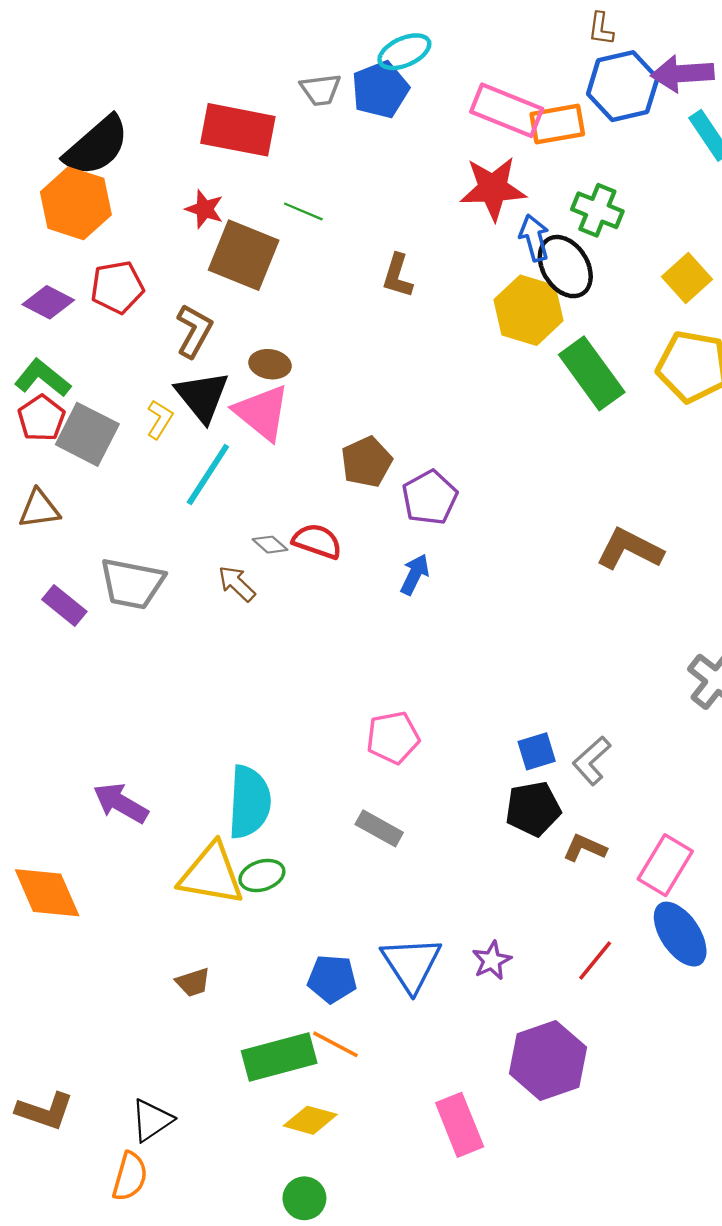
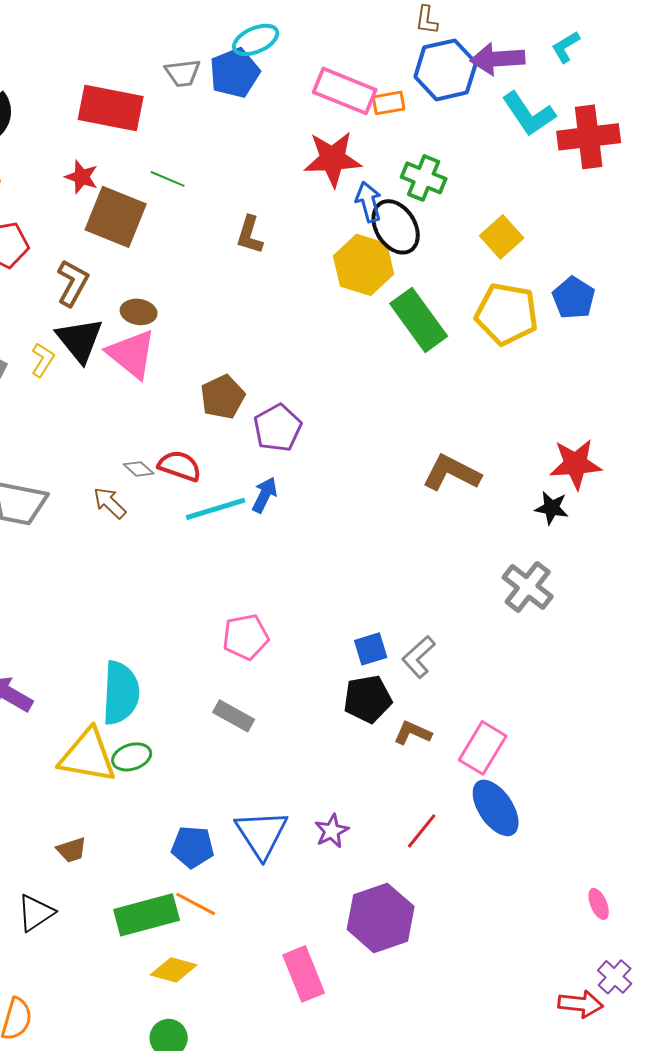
orange rectangle: (557, 124) -> (389, 103), size x0.7
cyan line: (208, 475) -> (216, 509), moved, turned 40
black triangle: (152, 1120) -> (36, 913), moved

